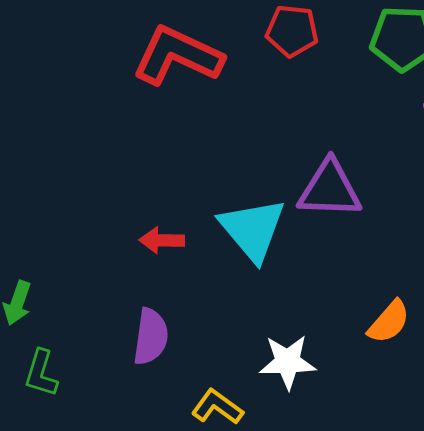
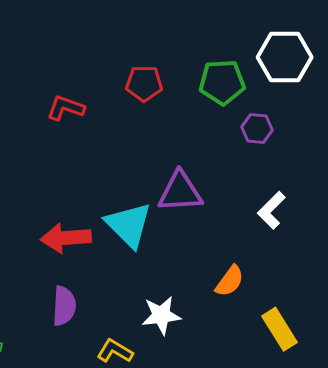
red L-shape: (178, 56) -> (66, 108), size x0.6
red arrow: (162, 240) -> (66, 238), size x1.6

